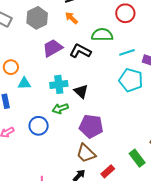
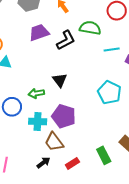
black L-shape: (80, 51) -> (66, 40), turned 115
cyan pentagon: (131, 80) -> (109, 92), moved
cyan cross: (59, 84) -> (38, 121), moved

